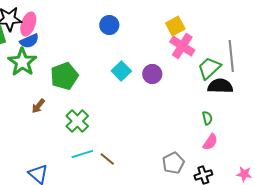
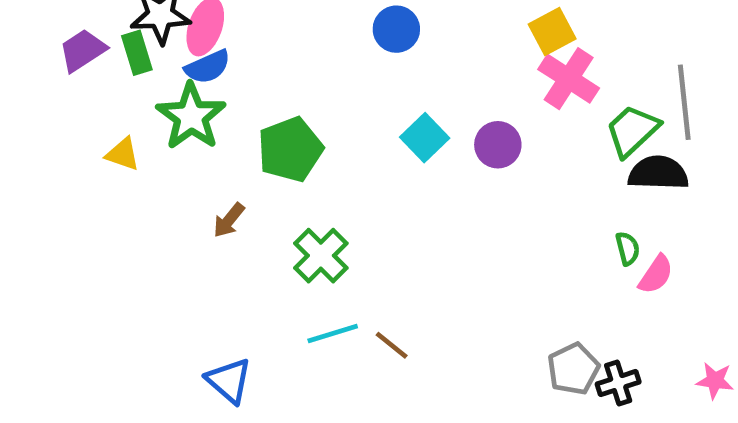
pink semicircle: (210, 142) -> (656, 274), moved
gray pentagon: (173, 163) -> (573, 369), moved

